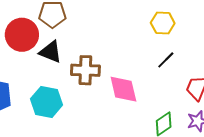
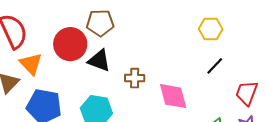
brown cross: (85, 70) -> (135, 78), size x0.7

